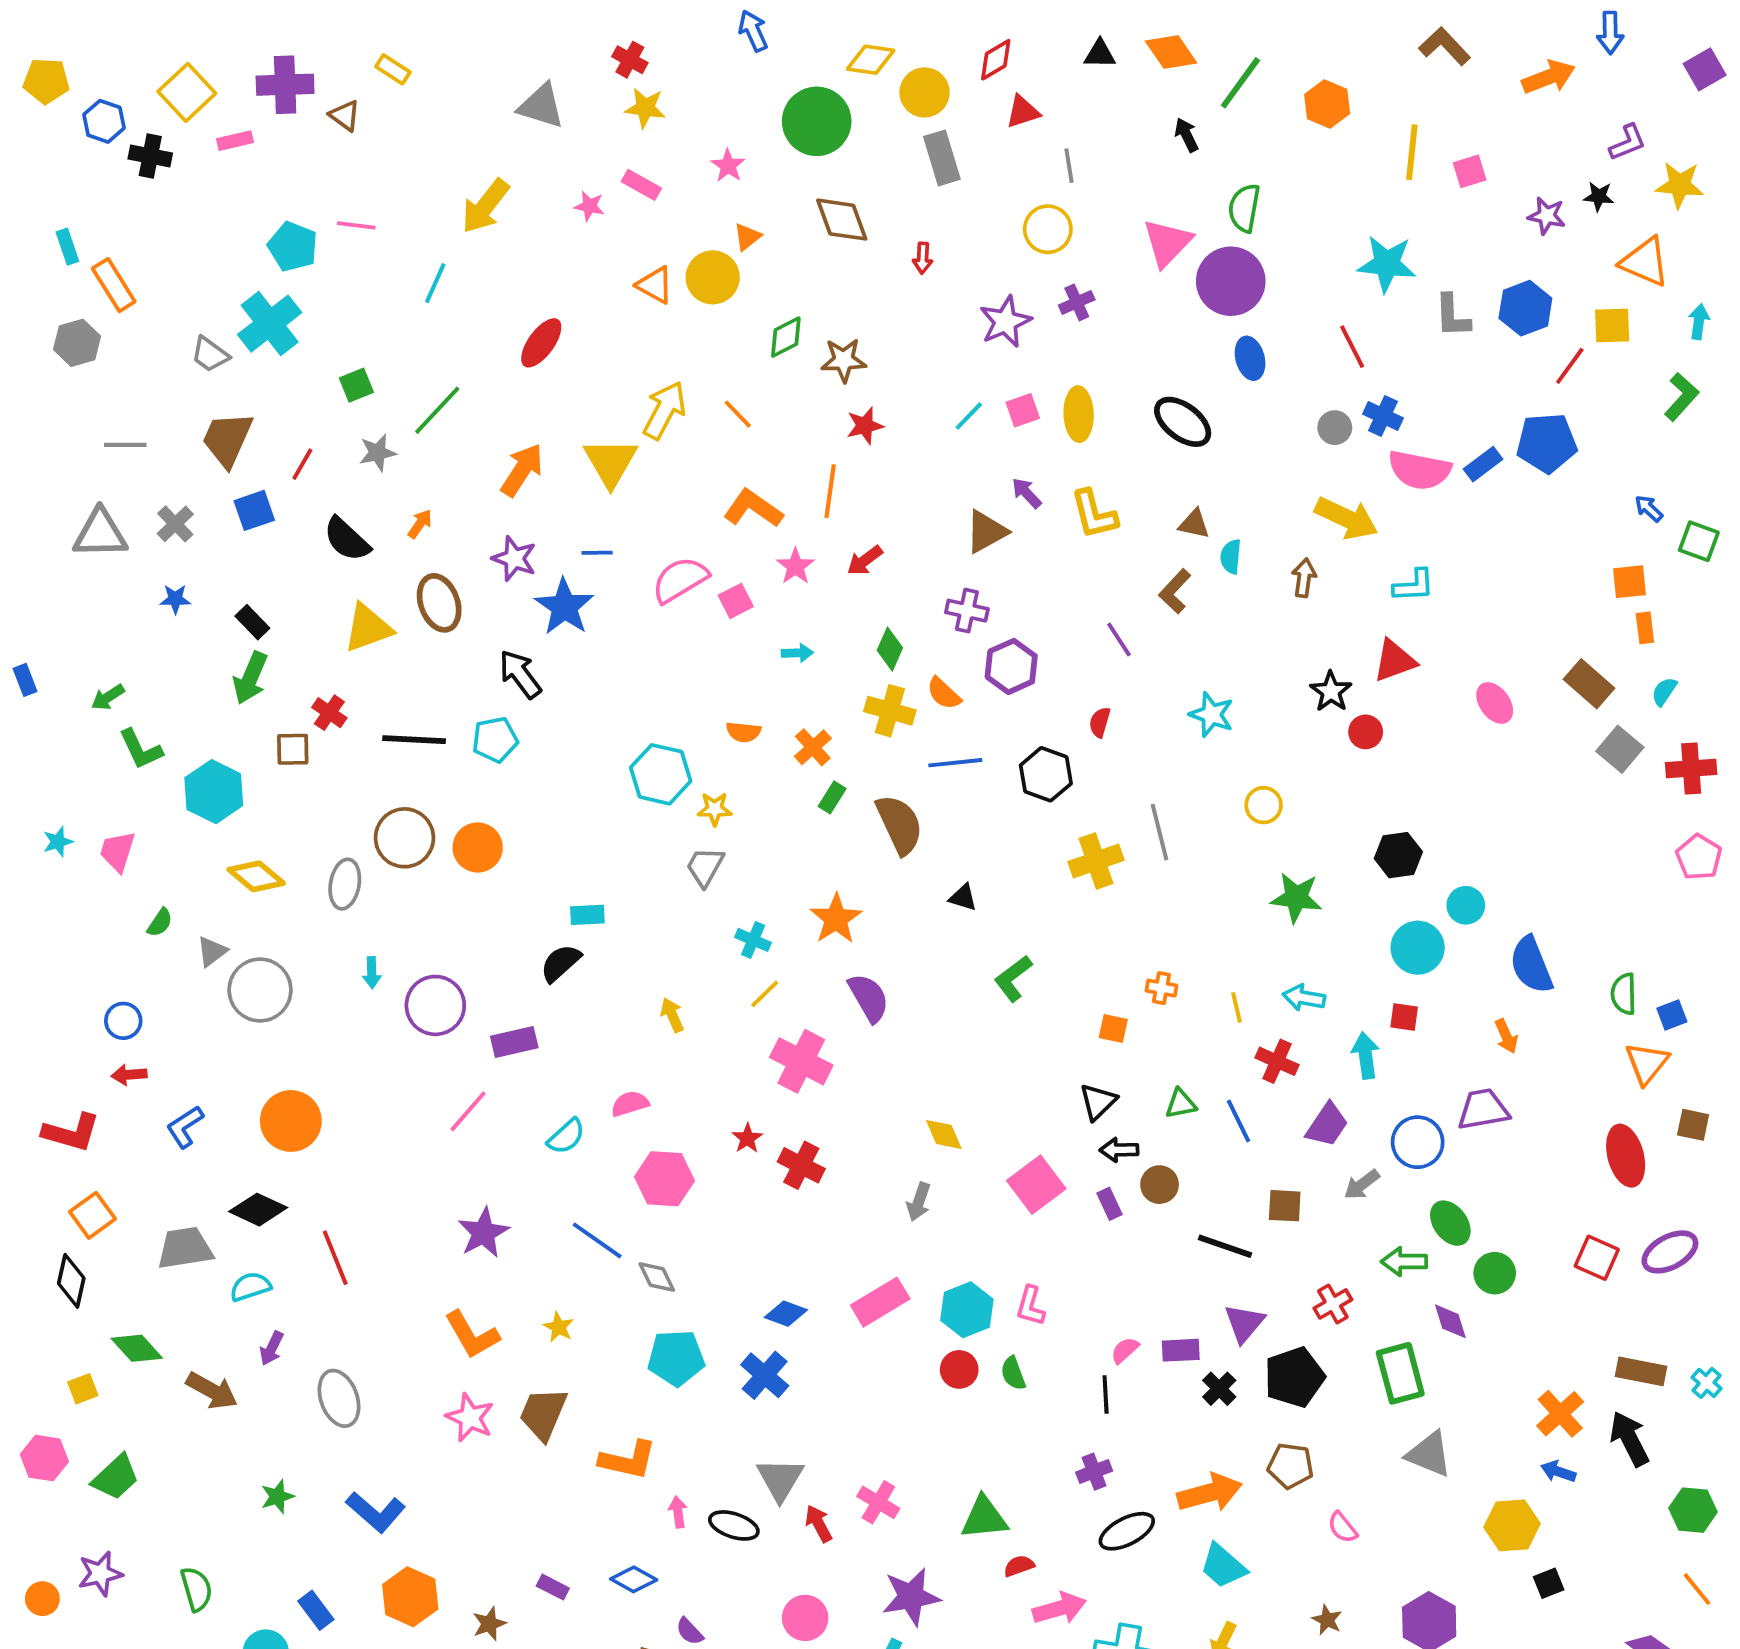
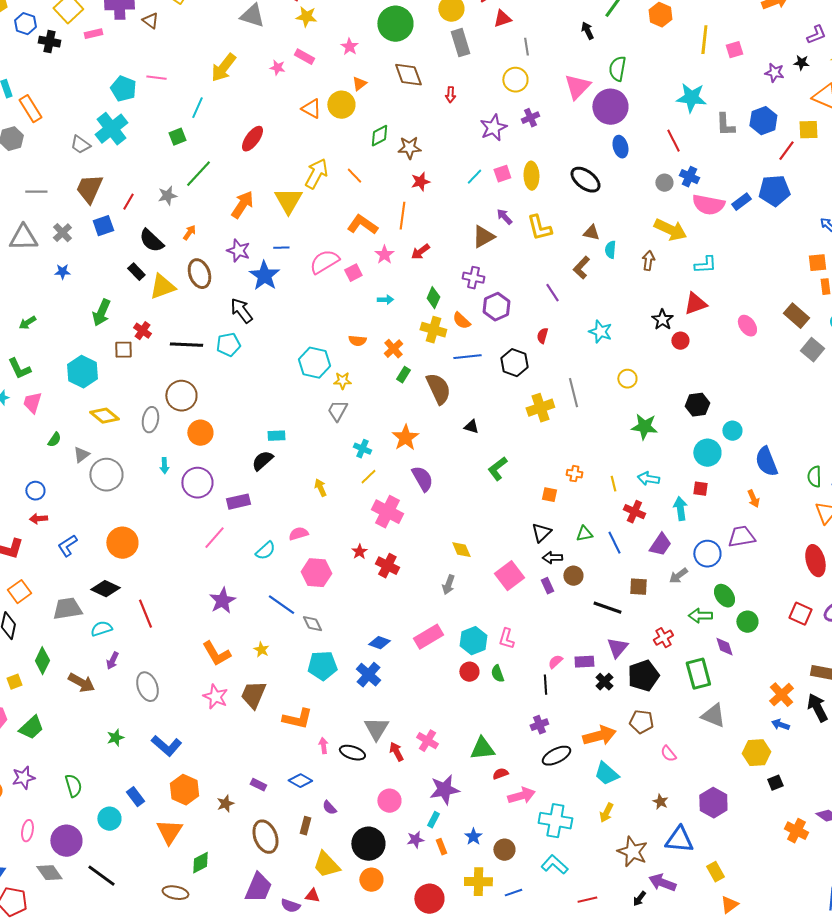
green square: (356, 385) -> (177, 137), moved
black rectangle: (252, 622) -> (136, 272), moved
green L-shape: (141, 749) -> (19, 369), moved
orange circle: (478, 847) -> (200, 433), moved
green diamond: (137, 1348) -> (42, 661), turned 68

